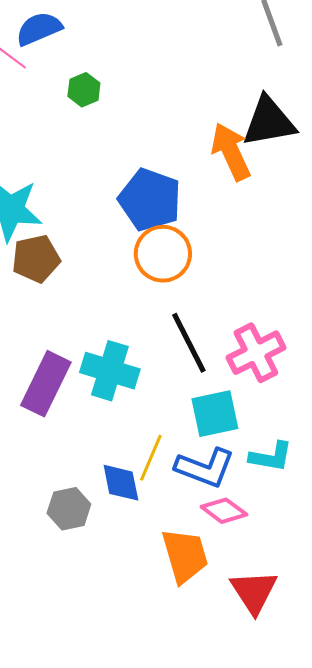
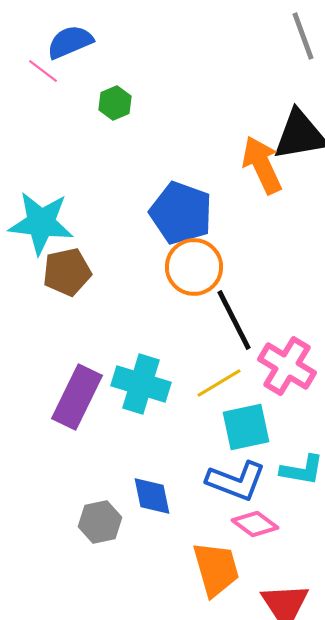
black line: (189, 343) -> (234, 320), moved
pink cross: (256, 353) -> (287, 366), turned -32
yellow line: (151, 458) -> (219, 383), moved, turned 36

